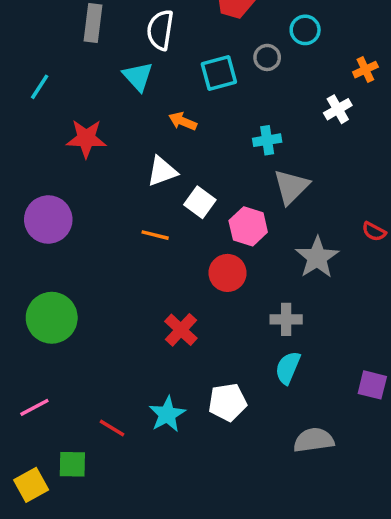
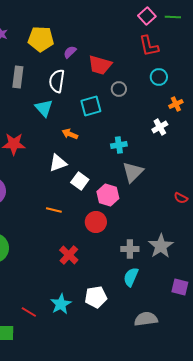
cyan circle: (305, 30) -> (159, 77), moved
gray circle: (267, 57) -> (119, 89), moved
orange line: (155, 235) -> (54, 210), moved
gray star: (317, 257) -> (161, 246), moved

